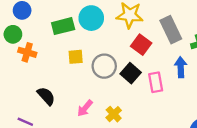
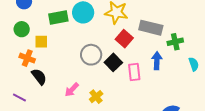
gray rectangle: (171, 30) -> (151, 28), turned -55
green circle: (13, 34) -> (22, 29), moved
orange cross: (27, 52) -> (27, 58), moved
yellow square: (76, 57) -> (41, 42), moved

